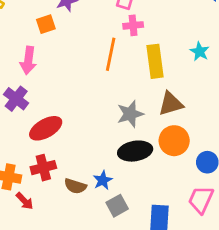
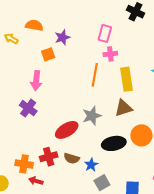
brown triangle: (171, 104) -> (123, 108), moved
gray star: (130, 114) -> (92, 116), moved
red ellipse: (46, 128) -> (67, 130), moved
brown semicircle: (75, 186) -> (72, 158), moved
red arrow: (25, 201) -> (36, 181), turned 152

